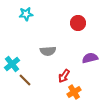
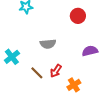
red arrow: (64, 76) -> (56, 71), moved
brown line: (25, 80) -> (37, 73), moved

